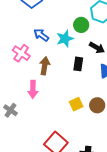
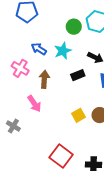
green circle: (81, 25) -> (74, 27), moved
black rectangle: (78, 64) -> (78, 75), turned 64
pink arrow: (33, 89) -> (34, 104), turned -30

